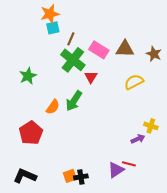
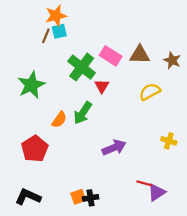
brown line: (71, 39) -> (46, 36), moved
green star: (28, 76) -> (31, 85), size x1.4
purple arrow: (138, 139) -> (114, 148), moved, size x1.5
purple triangle: (116, 170) -> (157, 192), moved

